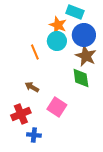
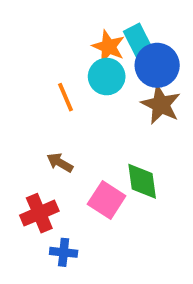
cyan rectangle: (75, 12) -> (138, 41), moved, turned 42
green diamond: (81, 78) -> (142, 181), moved

